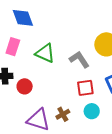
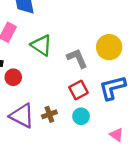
red square: (85, 88) -> (78, 90), turned -30

